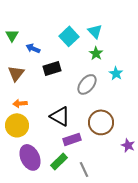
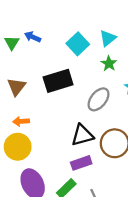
cyan triangle: (95, 31) -> (108, 38), turned 35
blue arrow: (33, 48) -> (33, 37), moved
black rectangle: (52, 68) -> (58, 81), size x1.4
black triangle: (60, 116) -> (82, 135), moved, turned -45

